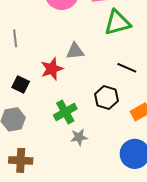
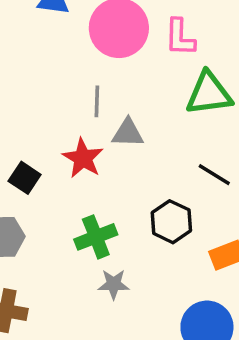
gray line: (15, 38) -> (97, 101), moved
red star: (52, 69) -> (83, 158), turned -30

